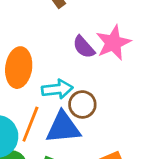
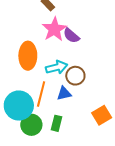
pink star: (113, 43) -> (54, 29), moved
blue triangle: (63, 128) -> (64, 93), size x0.6

